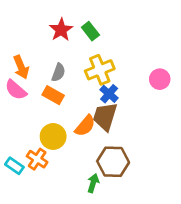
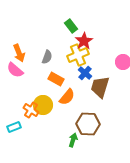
red star: (61, 30) -> (84, 41), moved
orange rectangle: (53, 95) -> (56, 79), moved
brown trapezoid: (105, 116) -> (100, 87), moved
orange cross: (37, 159) -> (31, 110), moved
cyan rectangle: (14, 166) -> (14, 127), turned -56

